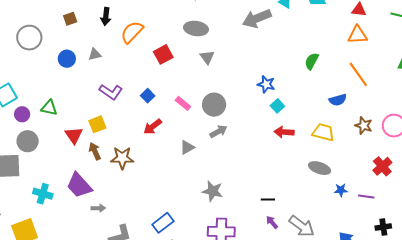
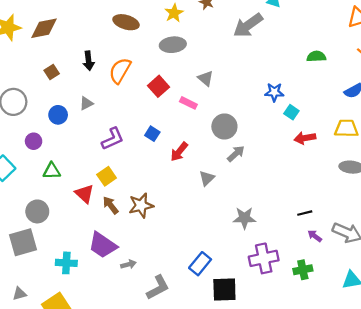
gray ellipse: (196, 28) -> (173, 45), moved
green semicircle: (312, 61) -> (316, 56), turned 72
purple L-shape: (111, 92) -> (113, 139), turned -45
pink rectangle: (183, 103) -> (188, 103), moved
purple circle: (22, 114) -> (34, 141), moved
red arrow: (153, 127) -> (179, 152), moved

